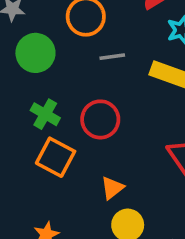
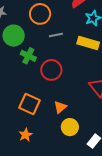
green cross: (45, 114) -> (28, 56), moved
orange square: (56, 157) -> (30, 104), moved

